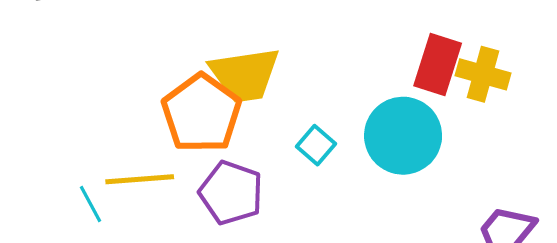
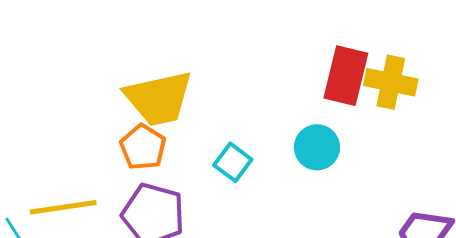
orange pentagon: (201, 113) -> (143, 147), moved, size x0.6
cyan circle: (403, 136) -> (317, 147), size x0.6

